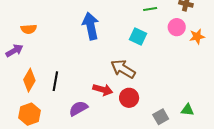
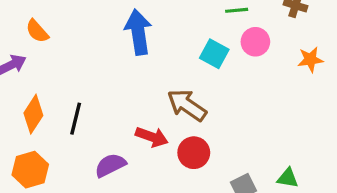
pink circle: (177, 27) -> (255, 42), moved
orange semicircle: (29, 29) -> (37, 31), turned 49

